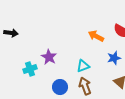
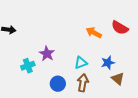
blue star: (114, 58) -> (108, 63), moved
brown arrow: (85, 86) -> (83, 83), turned 30

